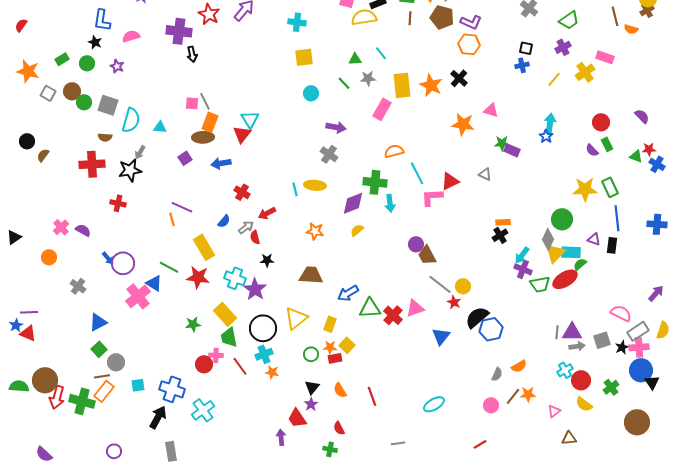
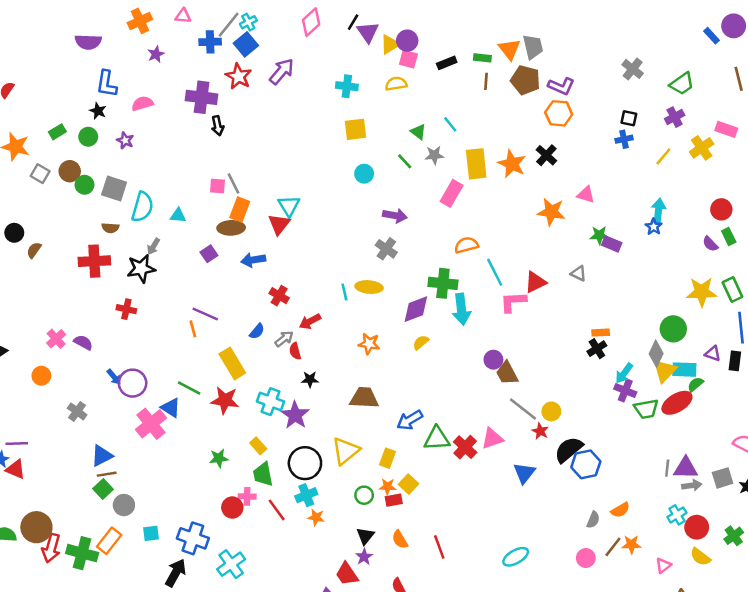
yellow semicircle: (364, 17) -> (396, 84), moved, size x0.7
green triangle: (355, 59) -> (418, 132), turned 40
cyan arrow: (390, 203) -> (461, 309), size x1.4
yellow rectangle: (225, 314) -> (258, 446), size x0.6
brown line: (102, 376) -> (107, 474), moved

